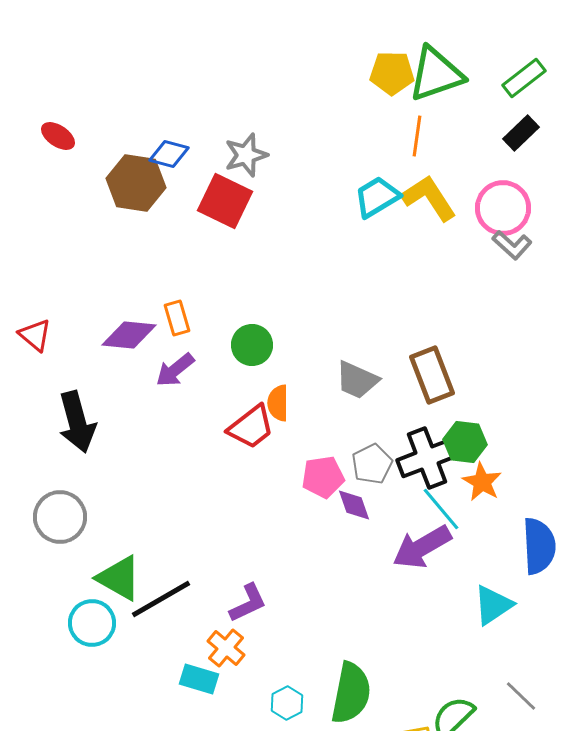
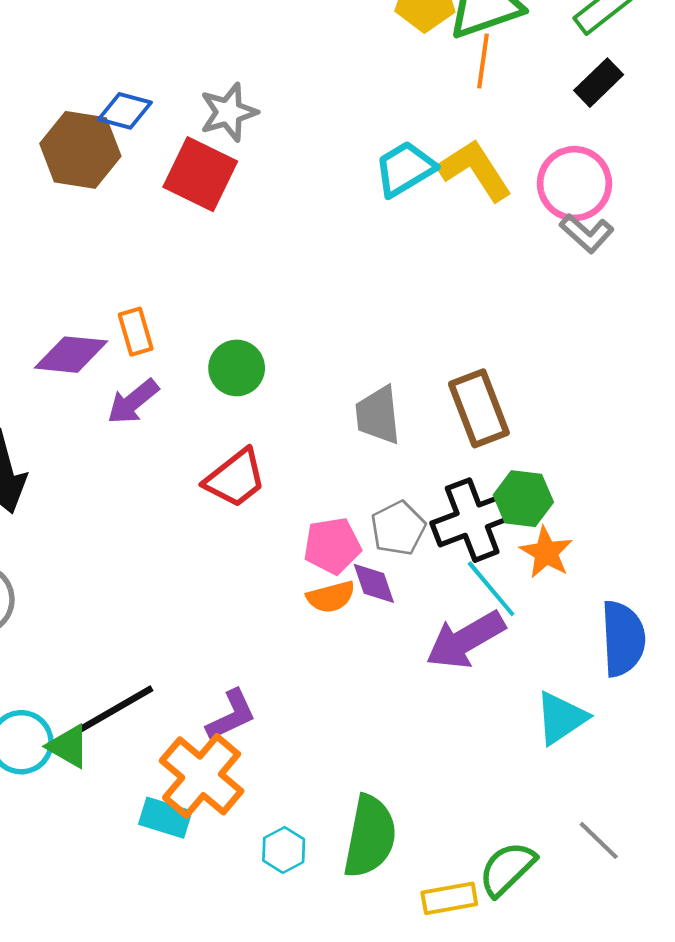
orange line: (417, 136) -> (483, 61), moved
gray trapezoid: (357, 380) -> (378, 415), turned 60
orange semicircle: (278, 403) -> (331, 597), moved, turned -105
green triangle: (119, 578) -> (68, 746), moved, size x0.7
orange cross: (226, 648) -> (202, 776), size x1.6

